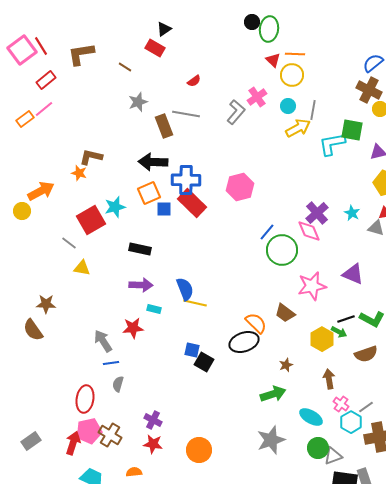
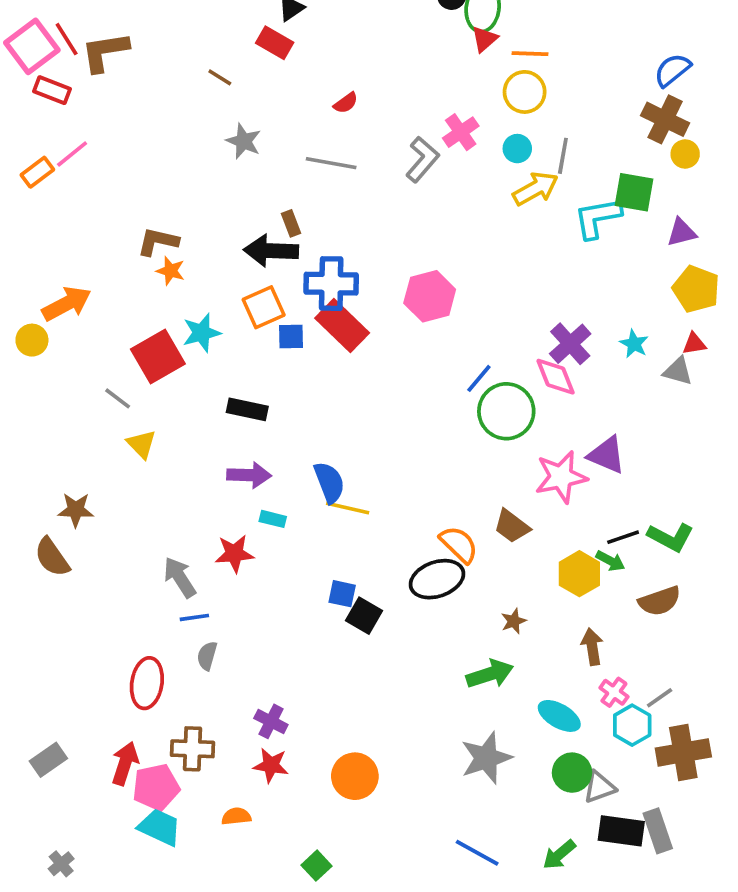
brown L-shape: (81, 54) -> (105, 52), moved
red triangle: (273, 60) -> (484, 39), moved, turned 35
red rectangle: (46, 80) -> (52, 90), moved, turned 60
gray star: (138, 102) -> (244, 141), turned -30
brown rectangle: (164, 126) -> (291, 223), moved, size x0.6
orange star: (79, 173) -> (171, 271), moved
yellow triangle: (82, 268) -> (141, 444), turned 36
purple triangle: (353, 274) -> (607, 455), moved
pink pentagon: (89, 431) -> (156, 787), moved
brown cross: (110, 435) -> (192, 749), turned -30

